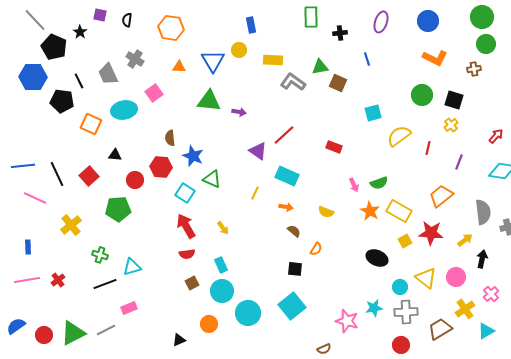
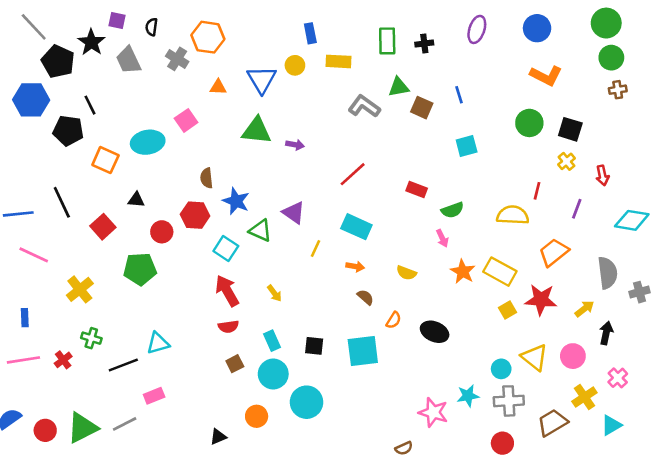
green rectangle: (311, 17) -> (387, 41), moved
black star: (80, 32) -> (91, 42), size x1.5
gray cross: (135, 59) -> (177, 59), moved
blue line: (367, 59) -> (459, 95), moved
yellow rectangle: (273, 60) -> (339, 61), moved
brown cross: (474, 69) -> (618, 90), moved
gray trapezoid: (108, 74) -> (128, 60), moved
yellow semicircle: (399, 136) -> (513, 215), moved, turned 40
red arrow: (496, 136) -> (602, 175), moved, turned 126
purple triangle: (258, 151) -> (294, 213), moved
black line: (57, 174) -> (62, 202), moved
green semicircle: (379, 183) -> (453, 210), moved
green cross: (100, 255) -> (91, 338), moved
black ellipse: (377, 258) -> (435, 332), moved
black square: (295, 269) -> (314, 346), moved
cyan square: (292, 306) -> (363, 351), moved, turned 32

